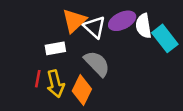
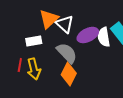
purple ellipse: (122, 21) -> (88, 35), moved
white semicircle: (143, 26) -> (104, 37), moved
orange diamond: (82, 90) -> (69, 74), moved

